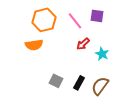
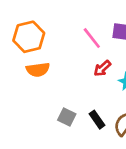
orange hexagon: (44, 20) -> (29, 37), moved
black rectangle: (79, 83) -> (97, 120), turned -64

